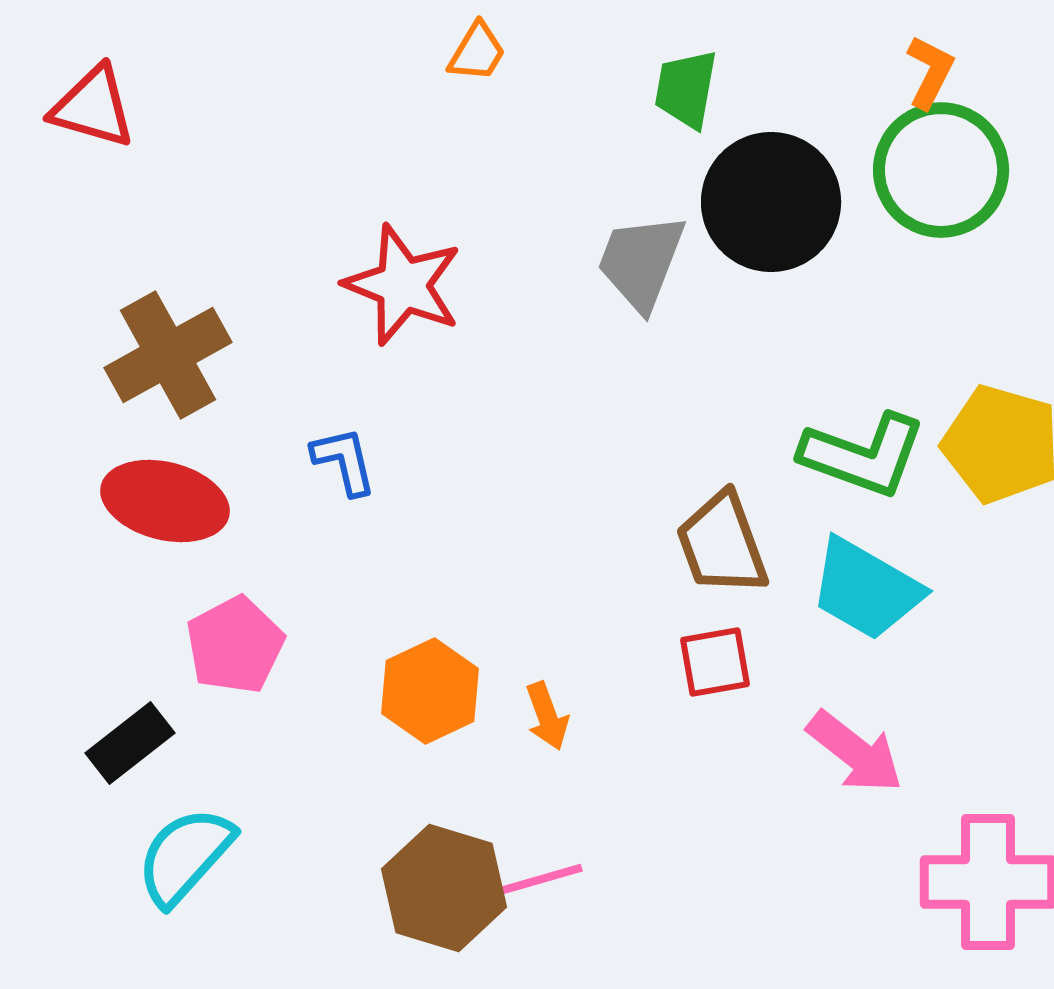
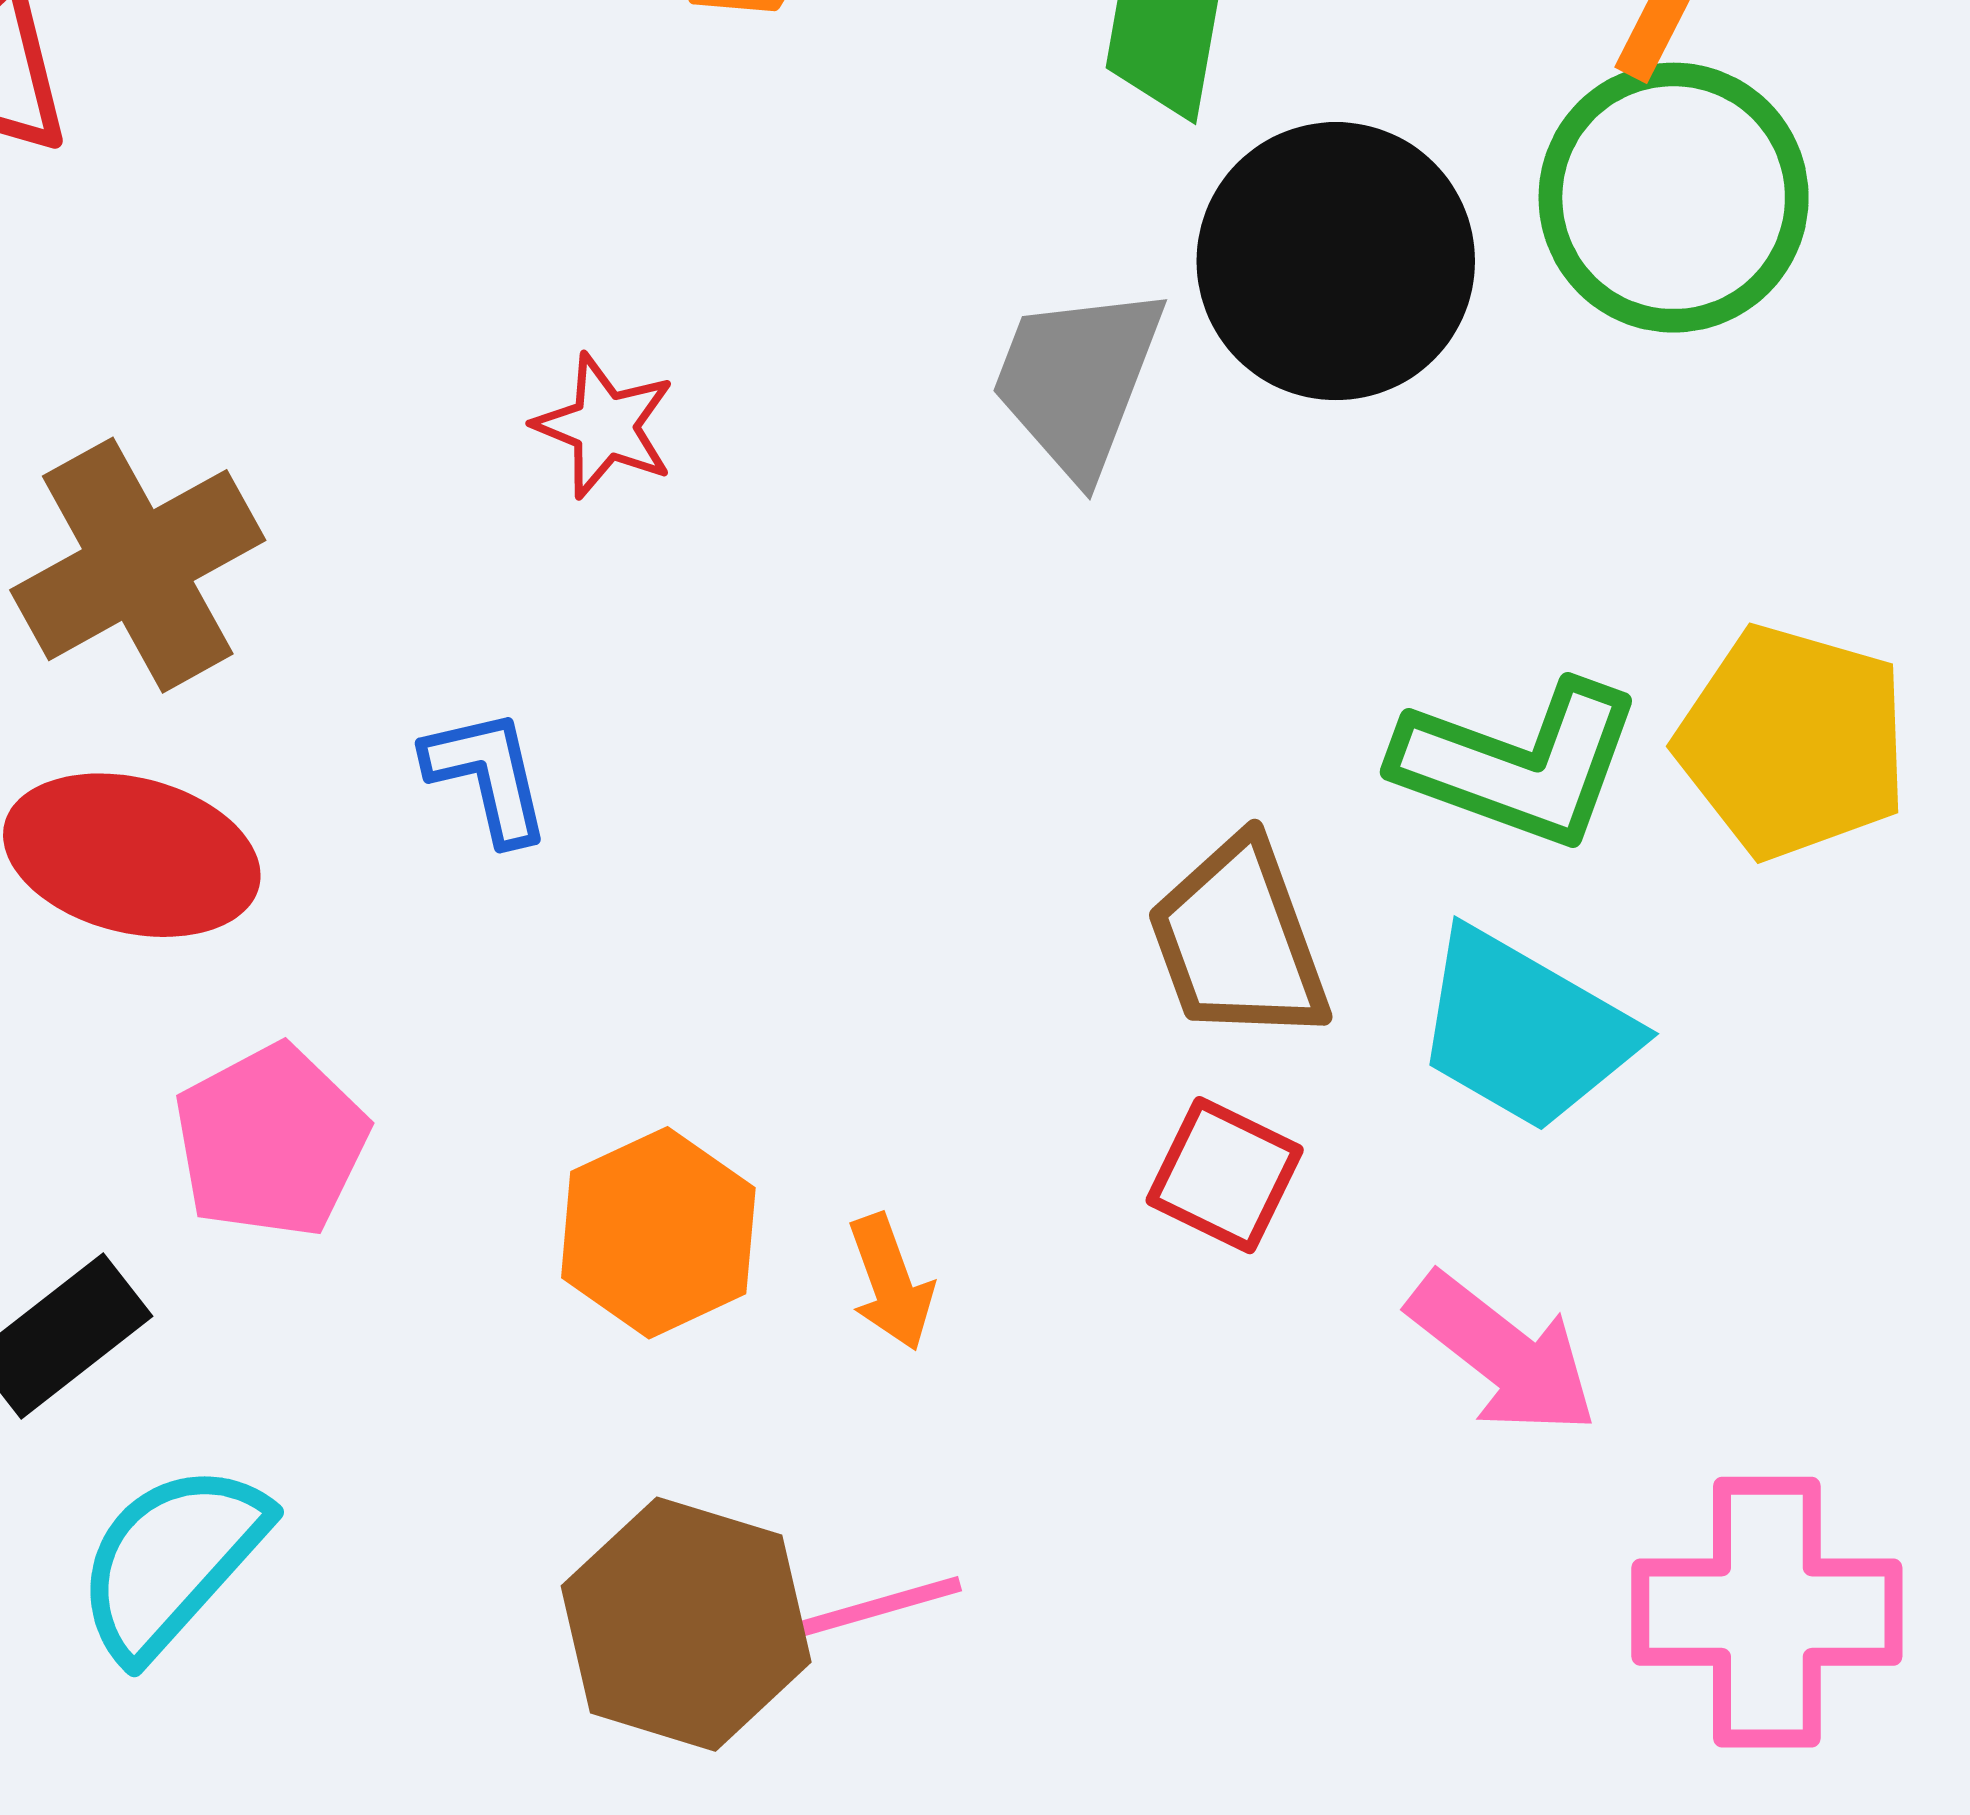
red star: (403, 285) -> (605, 426), size x0.6
red square: (715, 662) -> (1225, 1175), turned 36

